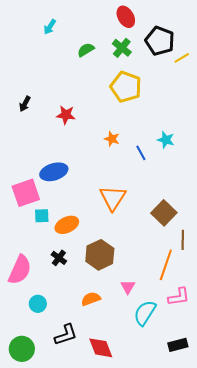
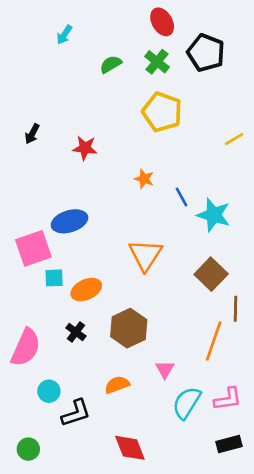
yellow line: (182, 58) -> (234, 139), moved
cyan star: (166, 140) -> (214, 215), moved, size x1.5
pink L-shape: (179, 297) -> (228, 399), moved
black L-shape: (66, 335) -> (76, 413), moved
green circle: (22, 349) -> (28, 449), size x0.7

